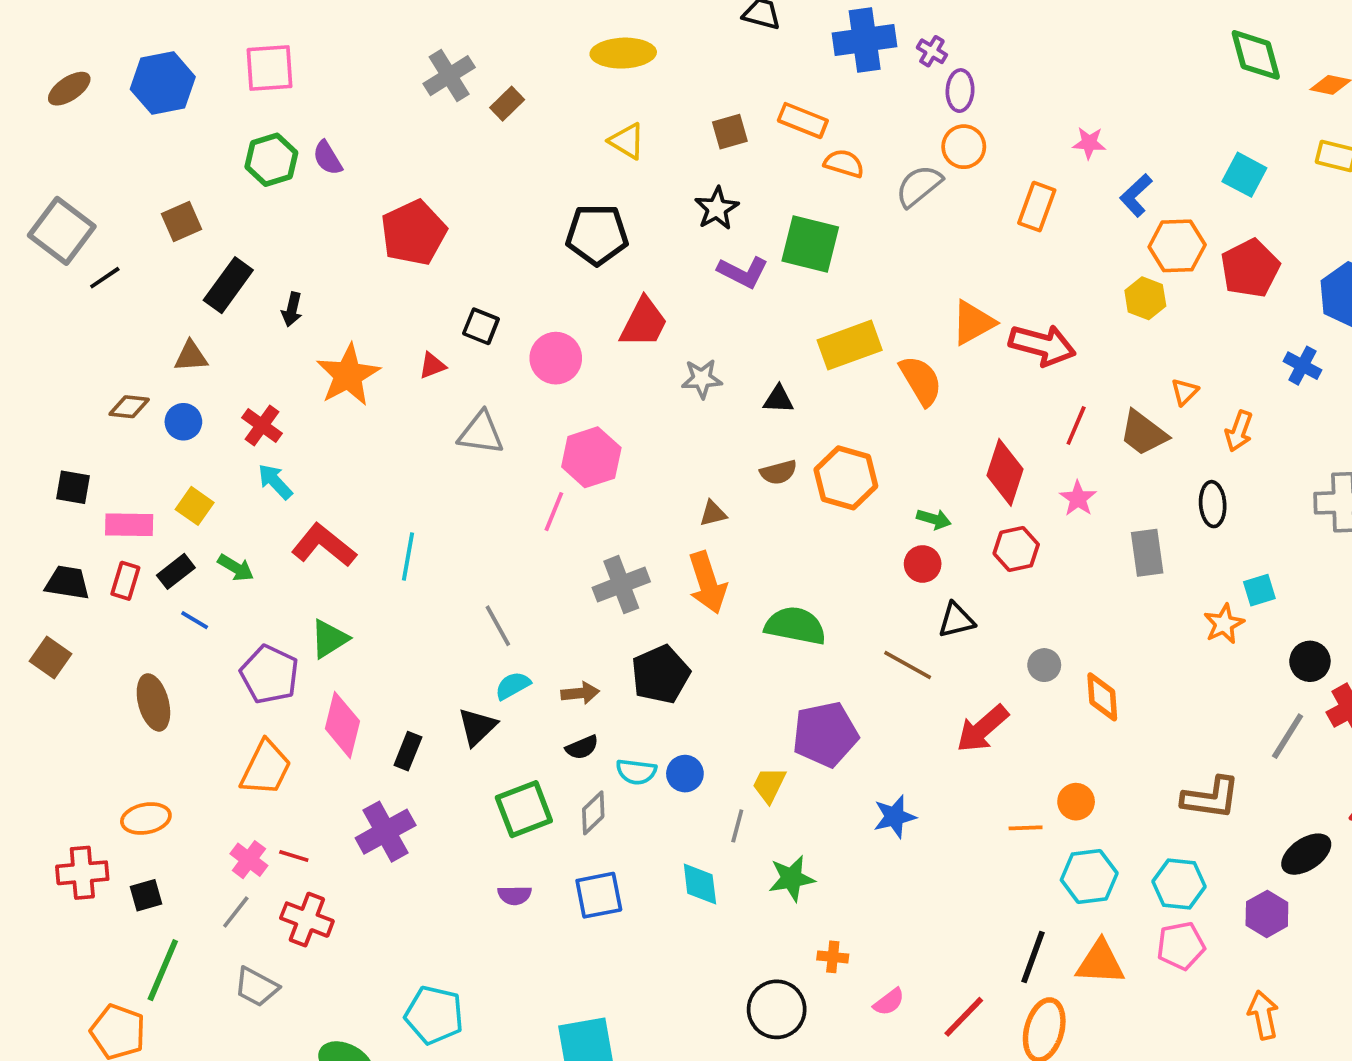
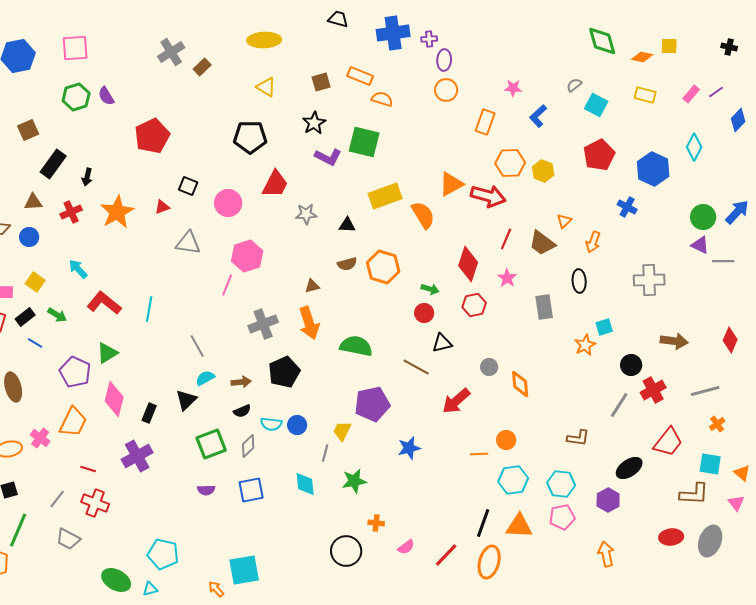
purple cross: (932, 51) -> (429, 39), turned -35
gray semicircle: (919, 186) -> (574, 85), moved, size x0.6
orange hexagon: (1177, 246) -> (510, 163), moved
red cross: (262, 425) -> (71, 212), moved, turned 30
brown L-shape: (1211, 798) -> (578, 438), size x0.7
pink cross: (249, 860) -> (40, 438), moved

